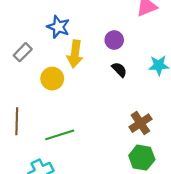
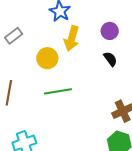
gray rectangle: (23, 52) -> (14, 36), moved
green line: (60, 135) -> (58, 91), moved

